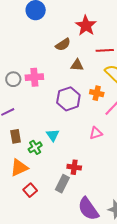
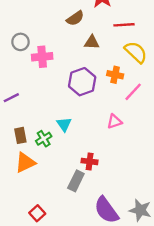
gray circle: (13, 79) -> (20, 42), moved
brown rectangle: (16, 136) -> (20, 135), moved
red square: (30, 190) -> (37, 213), moved

